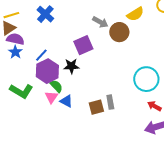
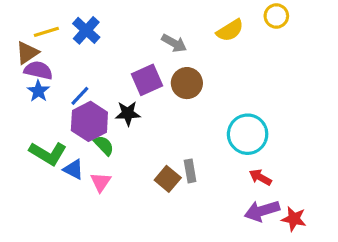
yellow line: (11, 15) -> (46, 32), moved
brown circle: (119, 32) -> (187, 83), moved
pink triangle: (51, 97) -> (101, 182), moved
blue triangle: (66, 101) -> (73, 169), moved
brown square: (96, 107) -> (168, 179), turned -35

